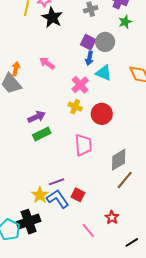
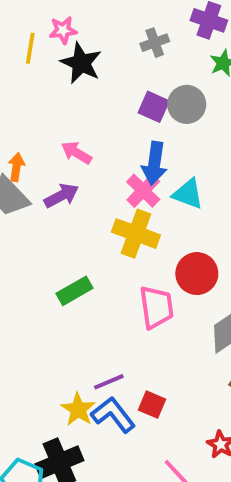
blue arrow: (89, 58) -> (154, 163), moved, size x1.5
cyan triangle: (104, 73) -> (188, 194), moved
yellow cross: (75, 107) -> (136, 234), size x1.6
red circle: (102, 114) -> (197, 274), moved
purple arrow: (37, 117) -> (61, 196), moved

